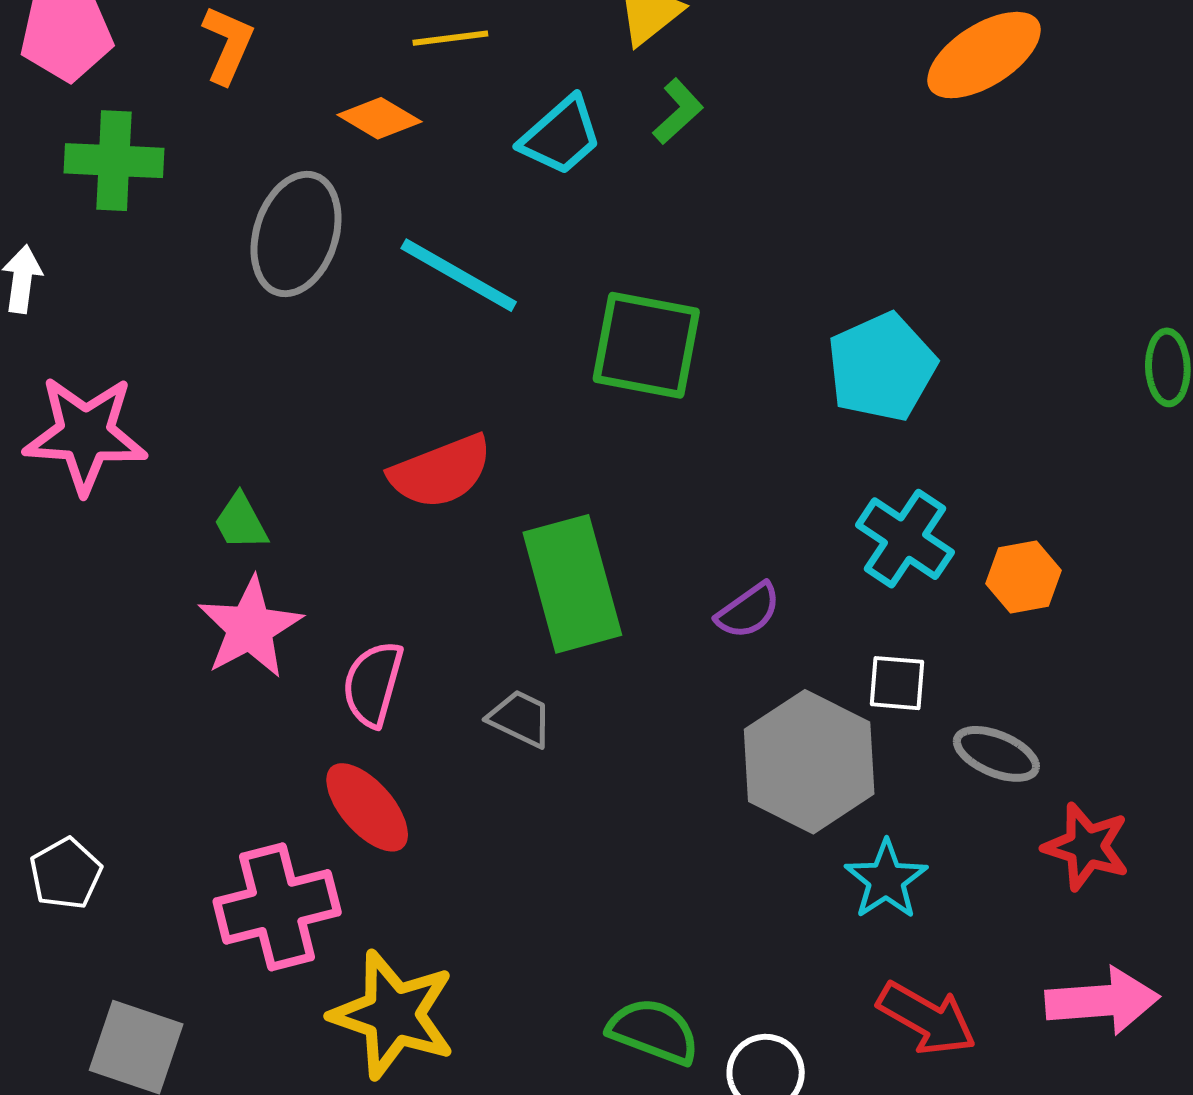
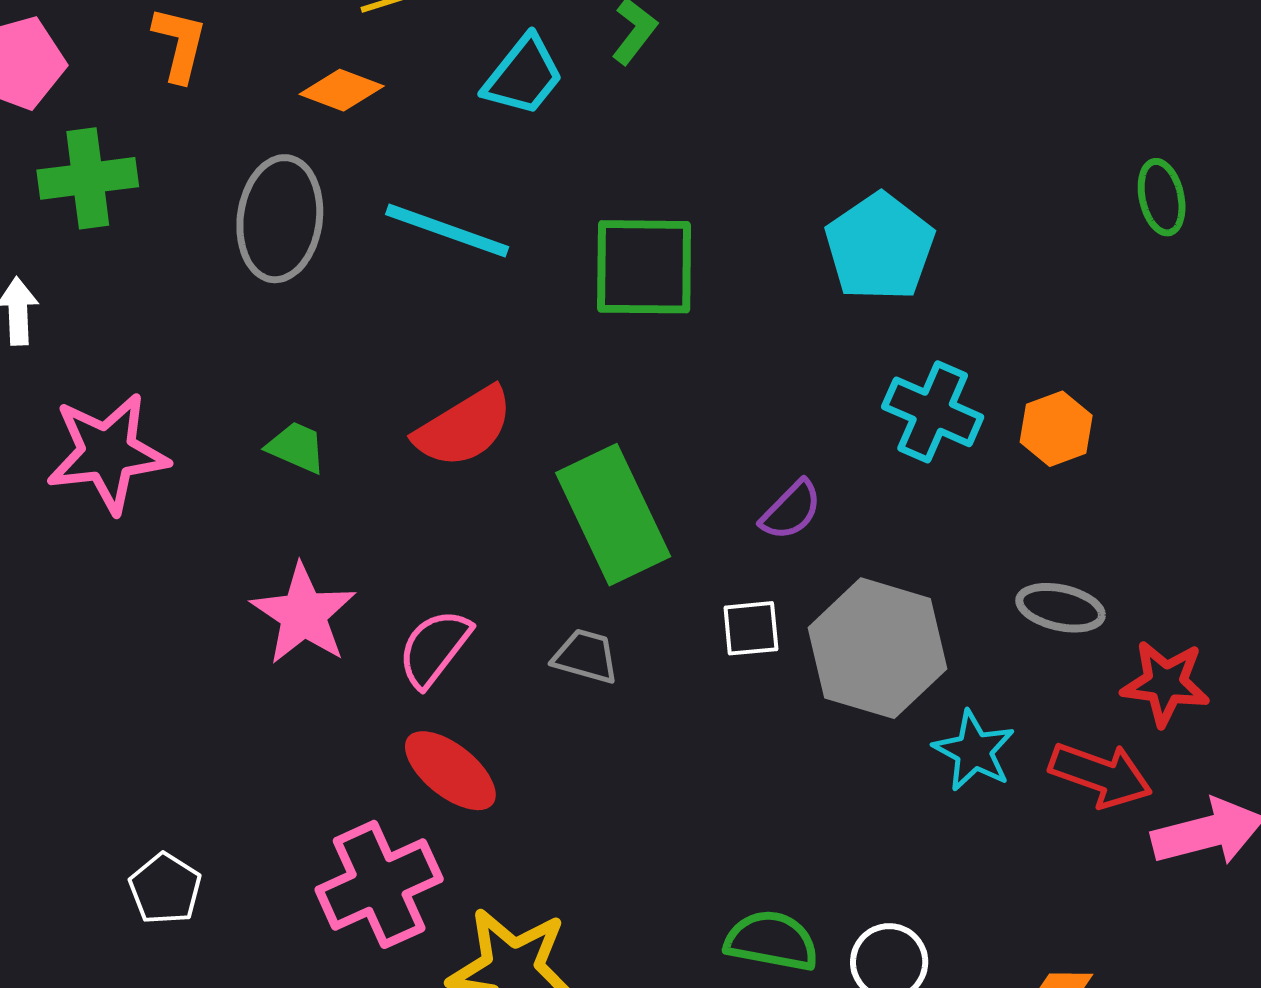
green trapezoid: (241, 522) -> (296, 447), moved, turned 152
white square: (897, 683) -> (751, 628), moved
pink semicircle: (373, 684) -> (434, 648), turned 32
red arrow: (927, 1018) -> (1101, 775), moved

